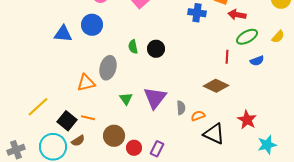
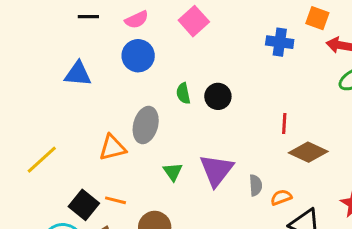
blue circle: (92, 25) -> (138, 56), moved
red line: (227, 57) -> (284, 124), moved
yellow line: (38, 107) -> (42, 160), moved

